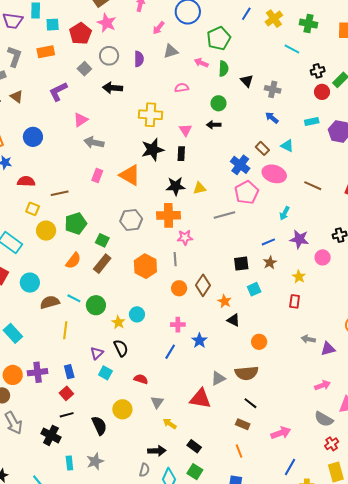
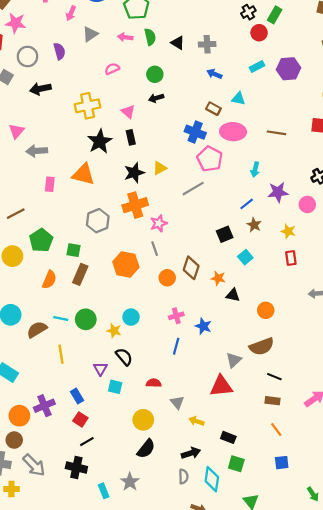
black semicircle: (99, 426) -> (146, 449), moved, turned 78

